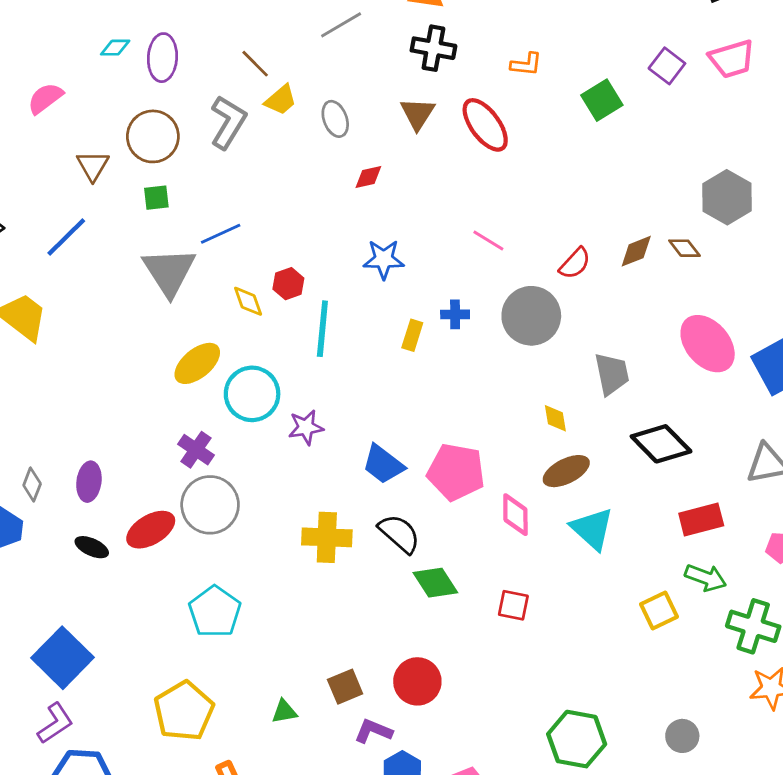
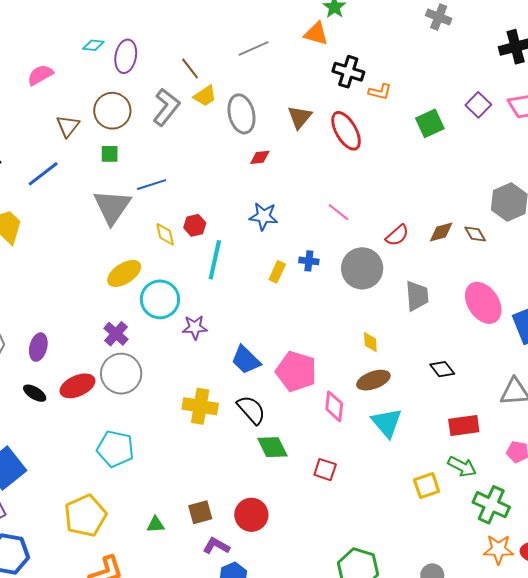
black cross: (433, 48) -> (348, 72), moved
gray ellipse: (335, 119) -> (241, 114), size x1.5
gray trapezoid: (612, 374) -> (417, 296), moved
black diamond: (661, 444) -> (442, 369), size x0.6
cyan pentagon: (215, 612) -> (115, 449), turned -30

